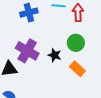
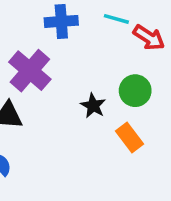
red arrow: (78, 13) -> (149, 38), turned 114
purple cross: (27, 51) -> (30, 71), moved

